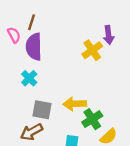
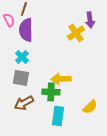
gray square: (42, 110) -> (21, 78), moved
green cross: (92, 119) -> (51, 92), moved, turned 36

